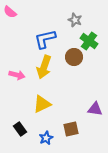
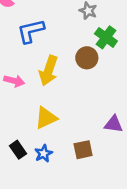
blue L-shape: (45, 39) -> (31, 31), moved
blue star: (46, 138) -> (43, 153), moved

